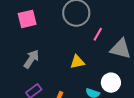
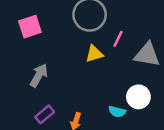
yellow triangle: (77, 62) -> (94, 54), moved

